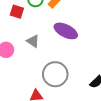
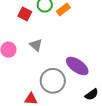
purple ellipse: (66, 31) -> (77, 66), moved

